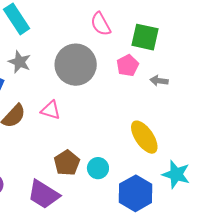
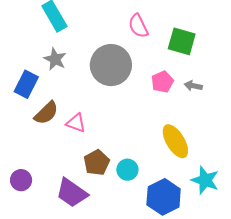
pink pentagon: (128, 65) -> (162, 82), moved
pink triangle: (51, 110) -> (76, 123), moved

